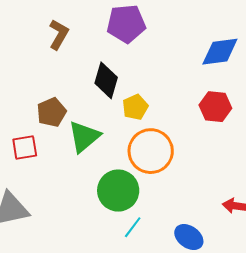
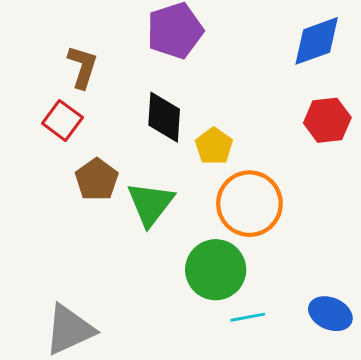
red square: (25, 148) -> (62, 120), moved, turned -32
cyan line: (133, 227) -> (248, 317), turned 55

